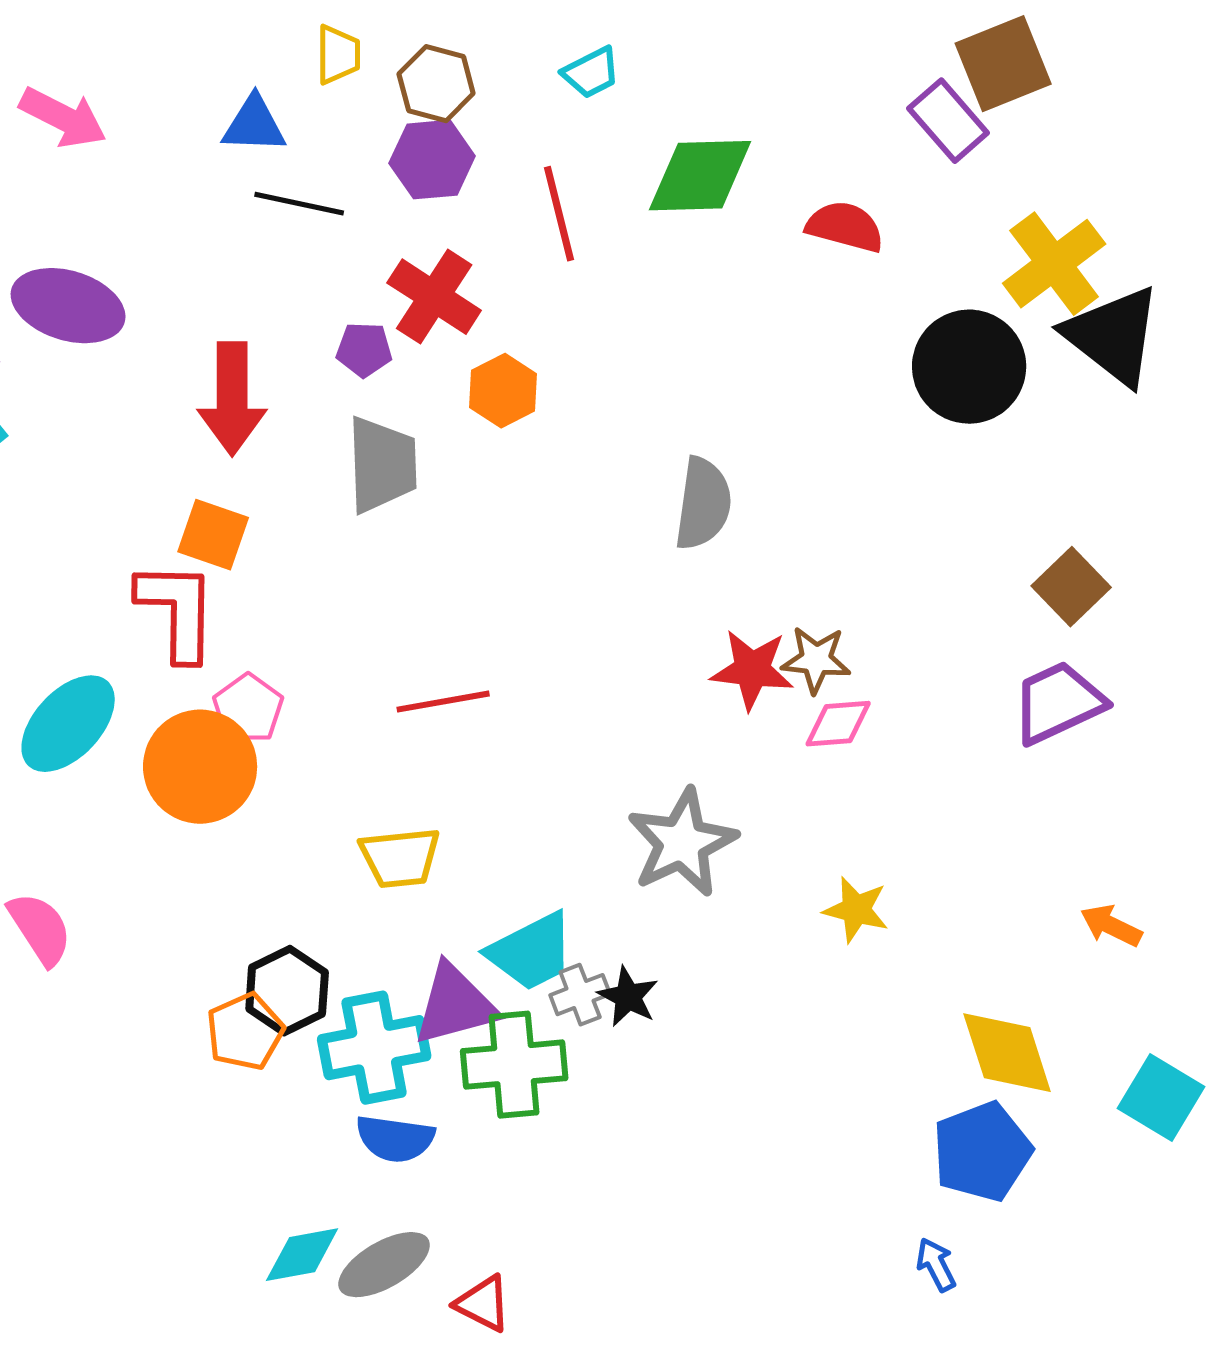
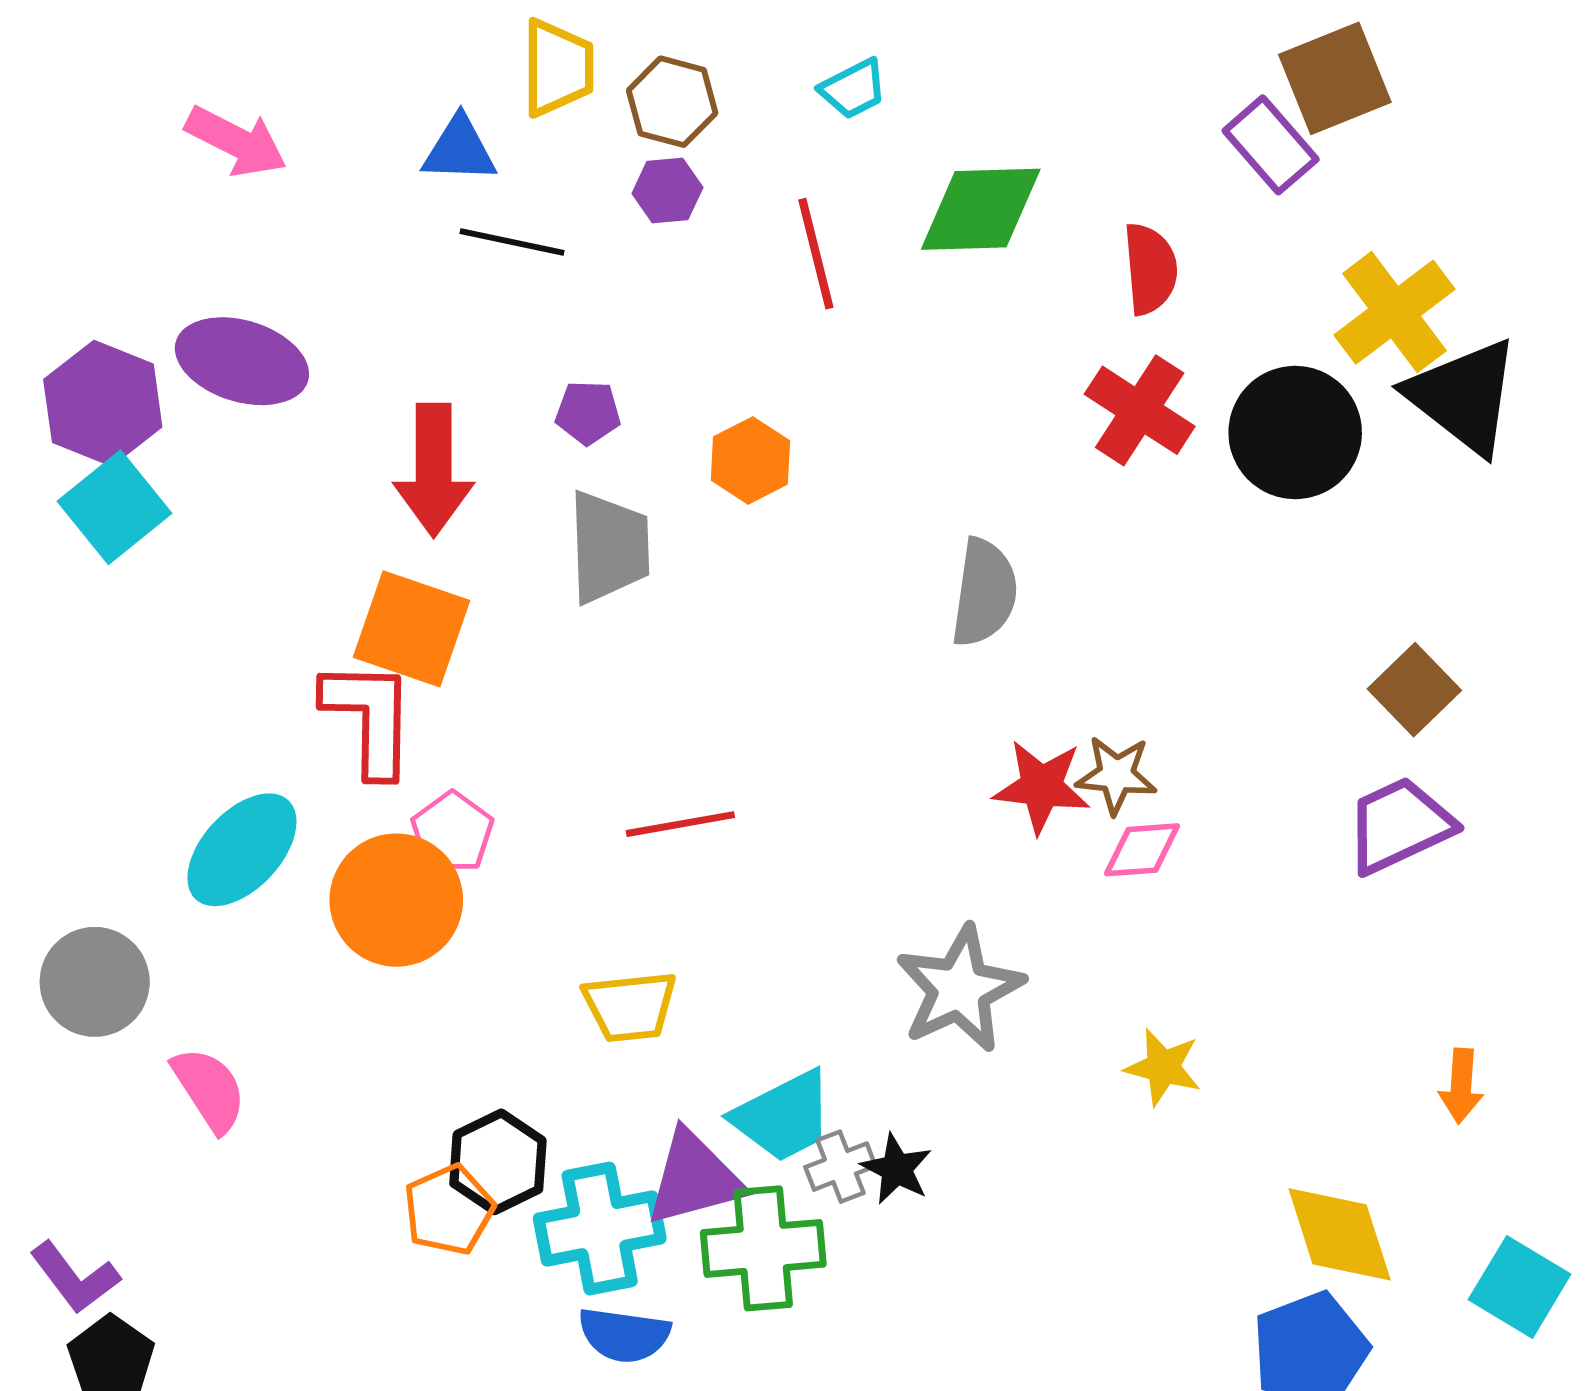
yellow trapezoid: (338, 55) -> (558, 68), size x1.4
purple hexagon: (432, 160) -> (667, 191), size x0.7
red semicircle: (845, 227) -> (1150, 269), turned 70
red cross: (434, 297) -> (1140, 410), moved
orange square: (213, 535) -> (411, 629), size x1.4
orange arrow: (1111, 926) -> (1461, 1086), turned -112

